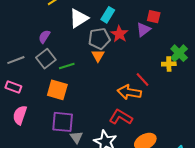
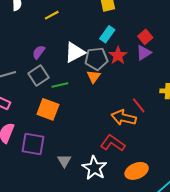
red square: (154, 17) -> (145, 37), moved, turned 32
white triangle: (79, 18) -> (75, 52), moved
purple square: (63, 122) -> (33, 144), moved

